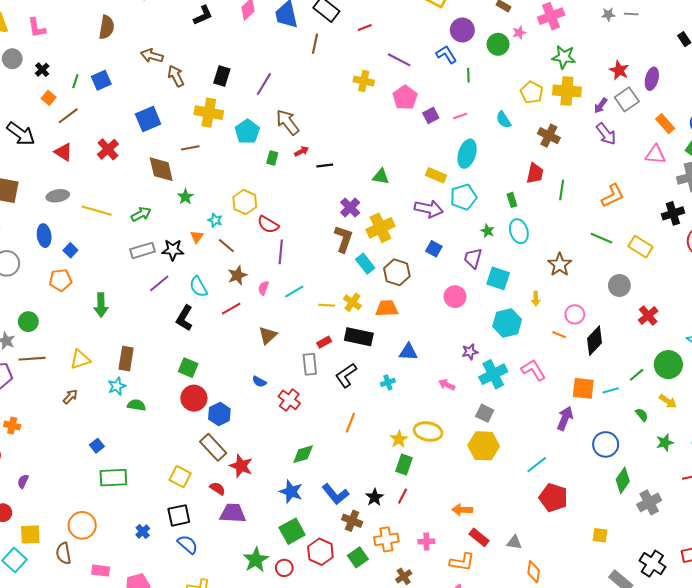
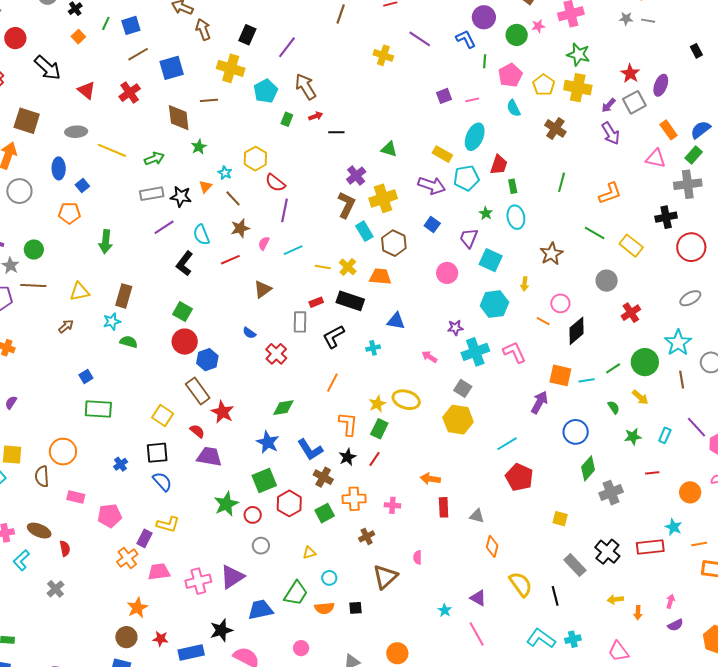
pink pentagon: (405, 98) -> (510, 75), moved
brown line: (68, 116) -> (138, 54), moved
red trapezoid: (535, 173) -> (499, 165), moved
red rectangle: (479, 537) -> (444, 507), turned 42
orange L-shape: (462, 562) -> (348, 424), moved, turned -100

